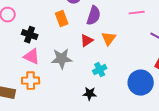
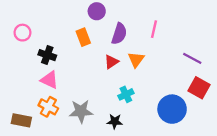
pink line: (137, 13) -> (154, 29), moved, turned -70
gray star: (62, 59) -> (81, 111), moved
orange cross: (31, 81) -> (48, 107), turned 30

